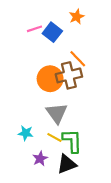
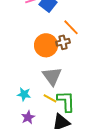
brown cross: (69, 75) -> (63, 42), size x0.6
purple star: (40, 159) -> (28, 117), moved

